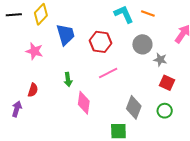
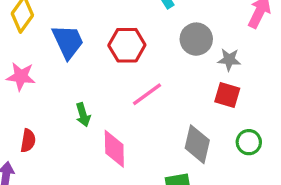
red square: (167, 83) -> (227, 95), moved

